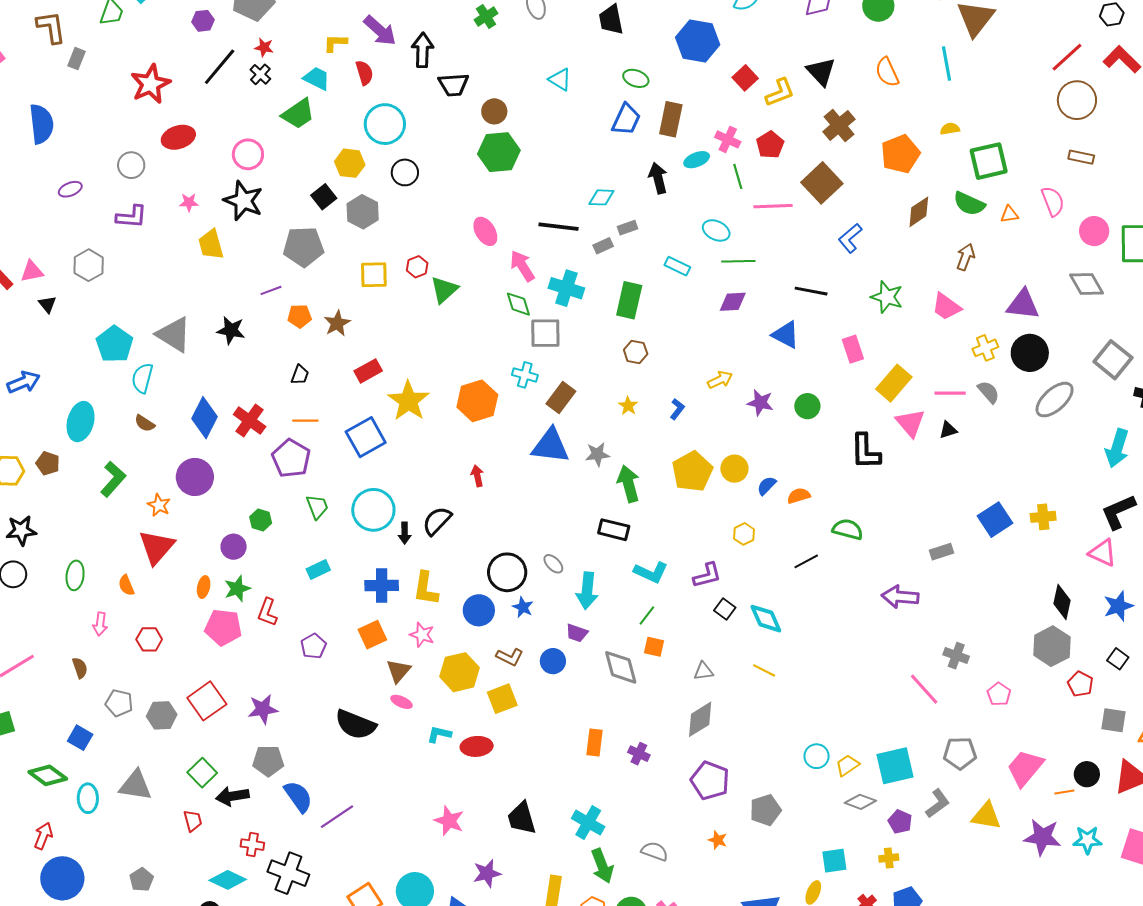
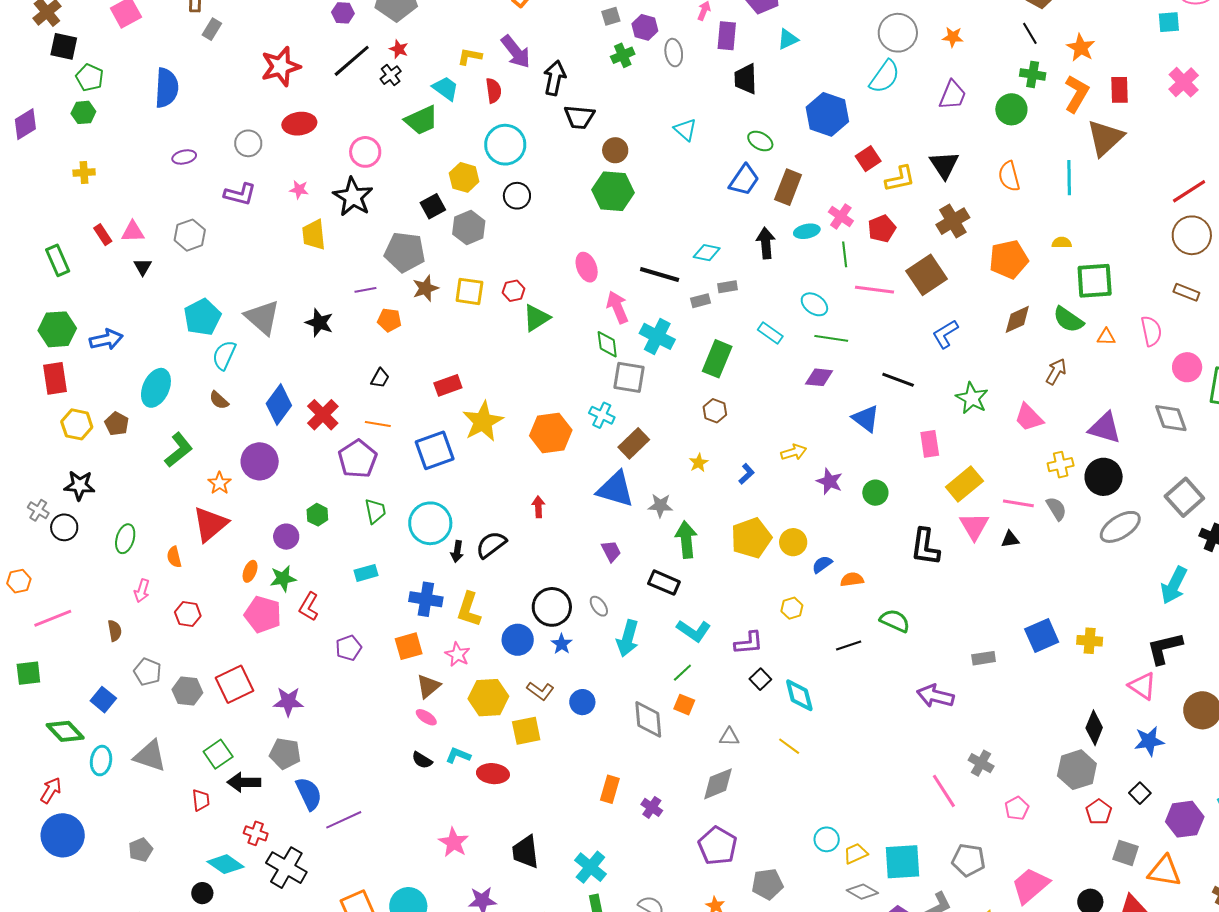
brown star: (337, 323) -> (425, 288), moved
purple trapezoid: (577, 633) -> (611, 551), moved, turned -145
black semicircle: (356, 724) -> (422, 760), moved, size x0.5

